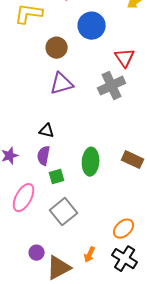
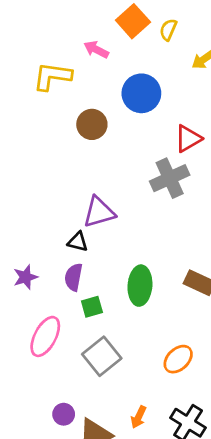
red triangle: (125, 58) -> (188, 139), turned 35
purple triangle: (62, 84) -> (99, 212), moved
orange ellipse: (124, 229) -> (178, 359), moved

